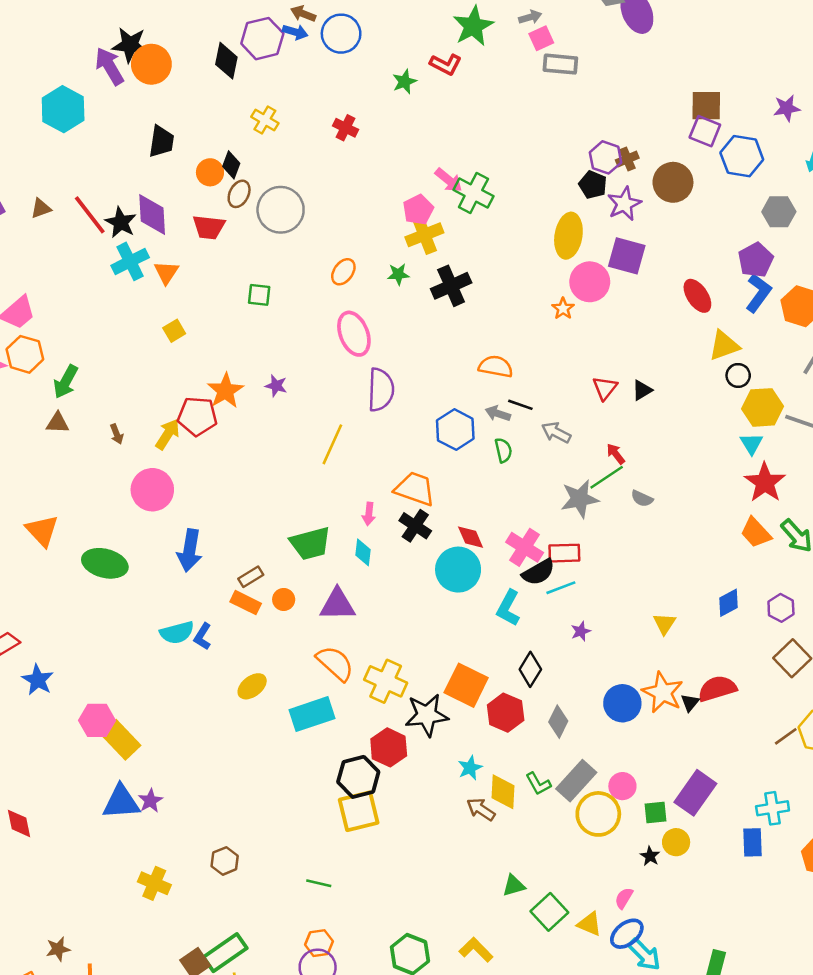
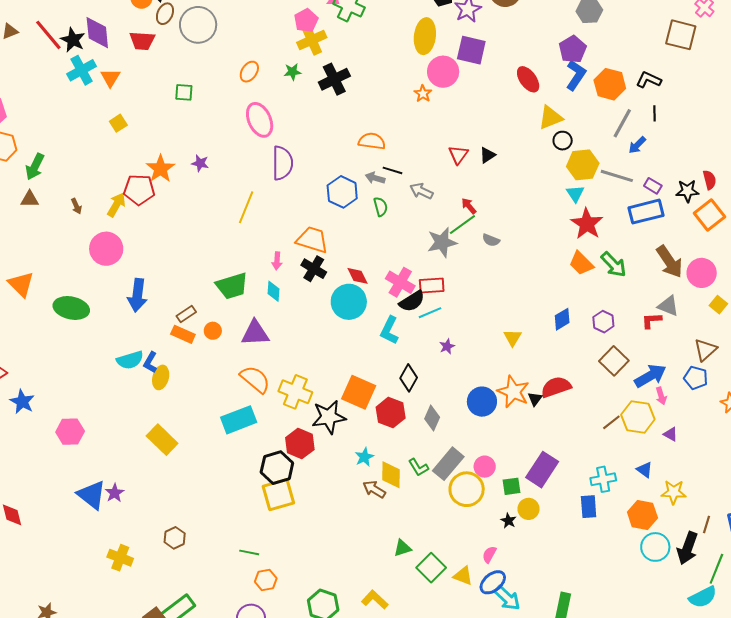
yellow ellipse: (252, 686) -> (161, 377), moved, turned -35
yellow rectangle: (121, 740) -> (162, 440), moved
blue triangle: (121, 802) -> (92, 495), turned 44
orange hexagon: (319, 943) -> (266, 580), moved

